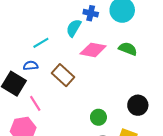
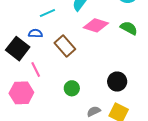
black circle: (138, 105) -> (117, 82), moved
green circle: (98, 117) -> (72, 88), moved

